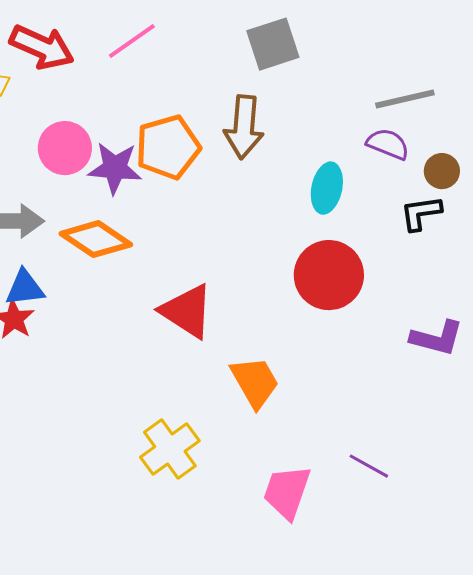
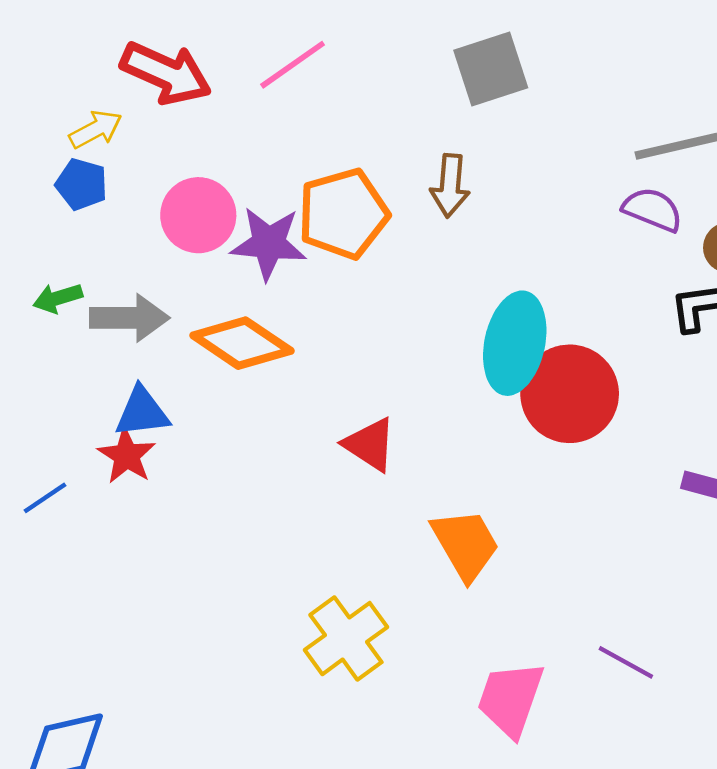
brown arrow: (244, 127) -> (450, 186), size x0.7
cyan ellipse: (327, 188) -> (515, 343), moved, size x1.4
red triangle: (187, 311) -> (370, 444), size x0.7

